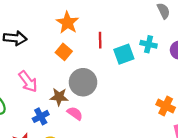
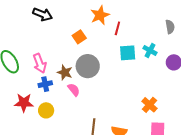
orange star: (67, 23) -> (100, 15), moved
red line: (100, 40) -> (117, 28), moved
pink arrow: (28, 81) -> (40, 63), moved

